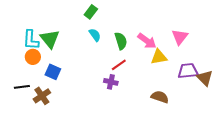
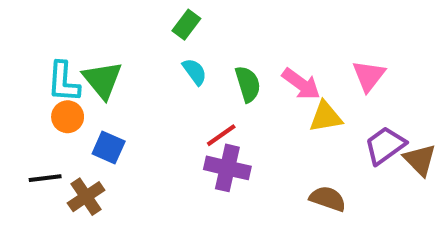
red line: (119, 65) -> (221, 135), moved
purple trapezoid: (188, 71) -> (385, 145), turned -30
purple cross: (111, 82) -> (227, 168), size x1.5

